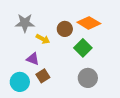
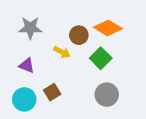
yellow arrow: (43, 39) -> (62, 52), moved
purple triangle: (33, 59) -> (27, 65), moved

